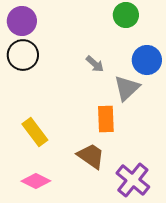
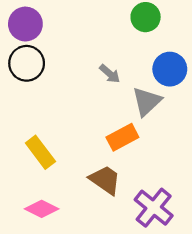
orange rectangle: (106, 119) -> (122, 137), turned 64

